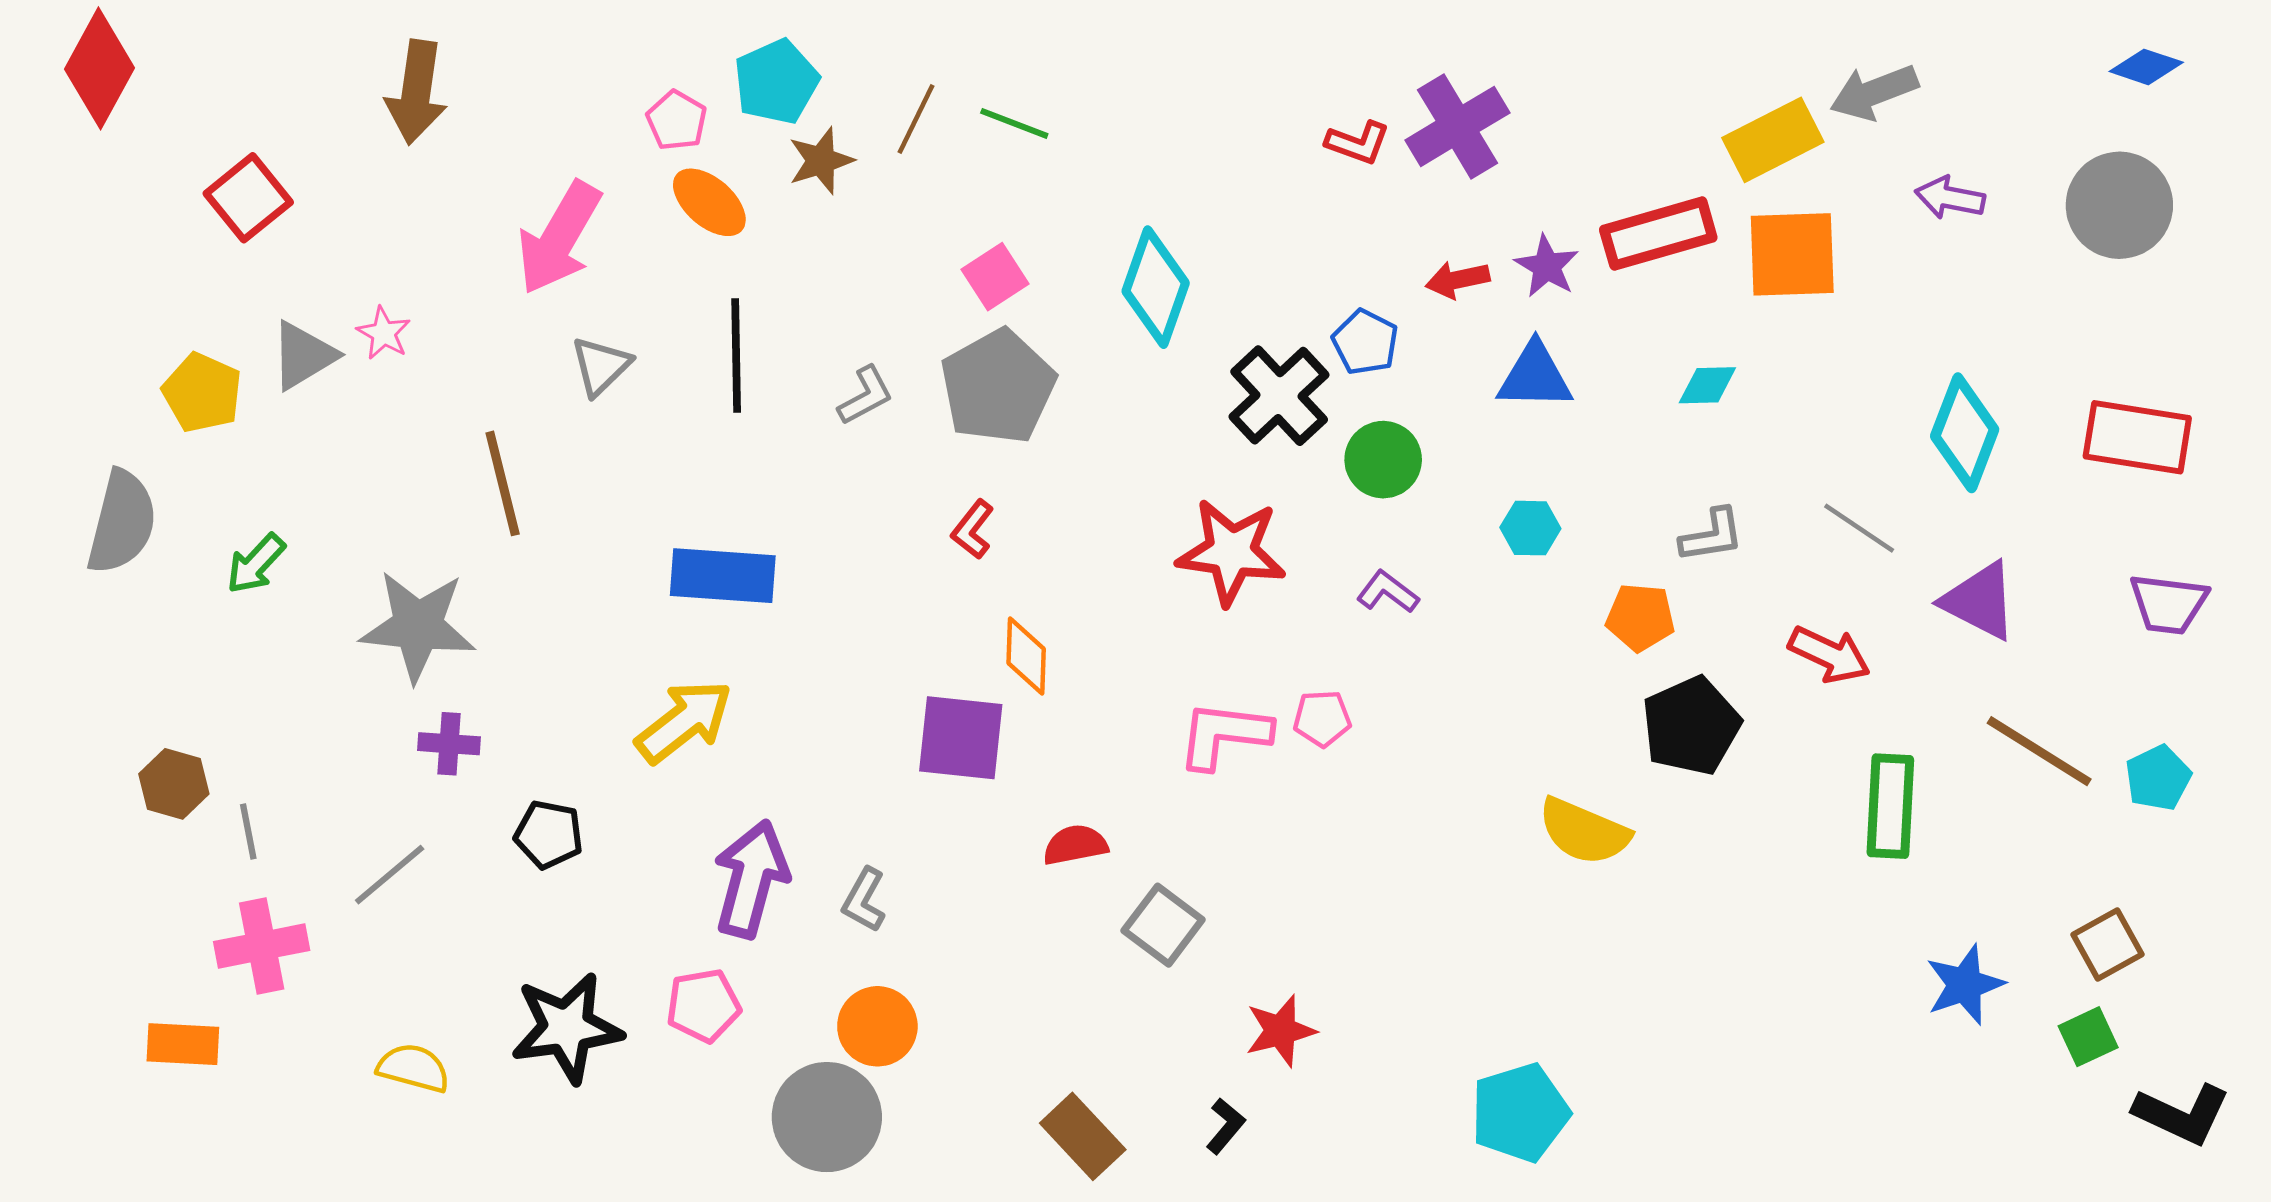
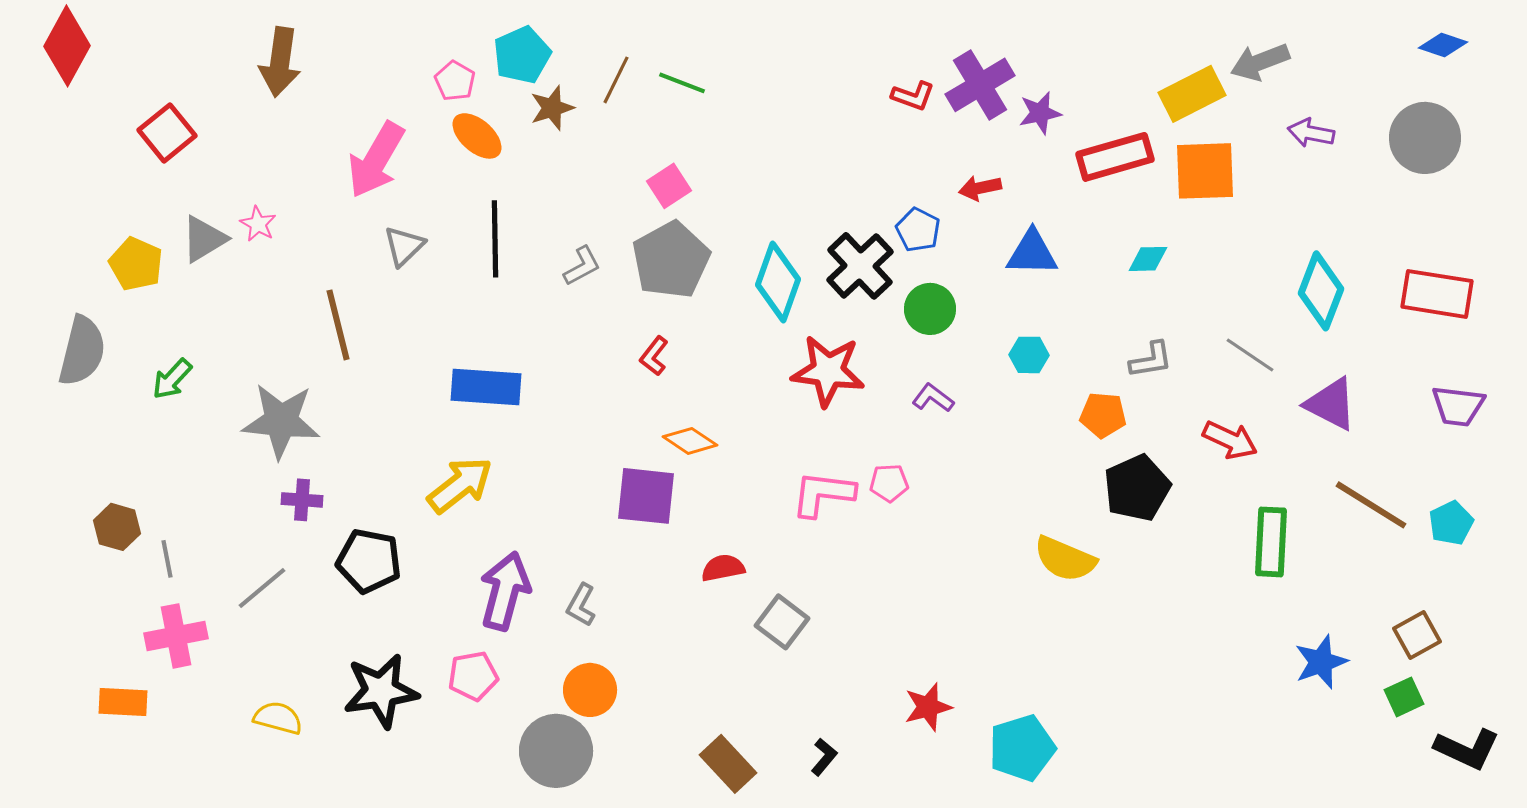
purple star: (1547, 266) -> (1040, 113), moved, turned 30
cyan diamond: (1156, 287) -> (778, 282), moved
orange diamond: (1026, 656) -> (690, 441), turned -58
black pentagon: (549, 834) -> (369, 561), size x1.4
red star: (1281, 1031) -> (928, 707), moved

